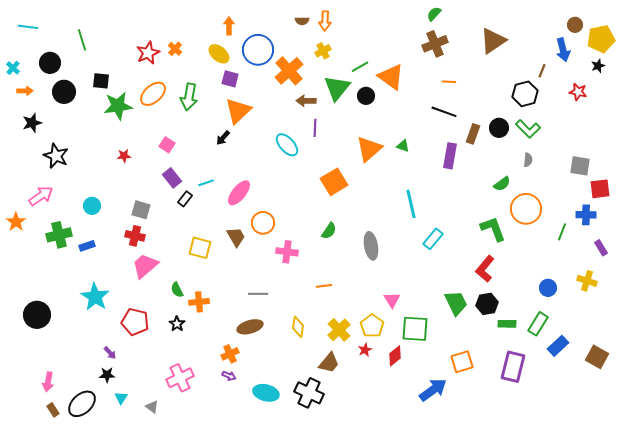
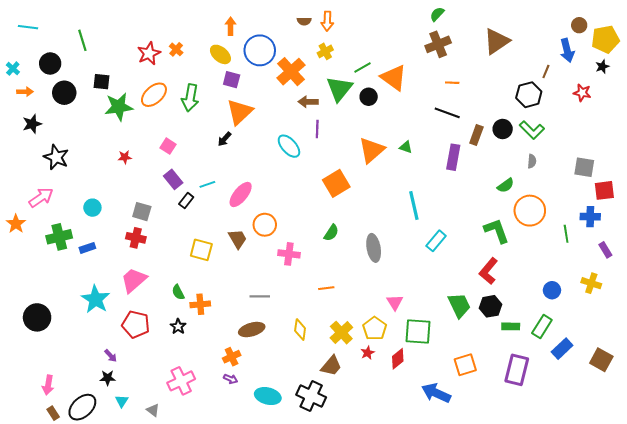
green line: (562, 232) -> (566, 234), turned -30
pink trapezoid: (145, 266) -> (134, 280), moved
blue arrow: (433, 390) -> (436, 393), turned -120

